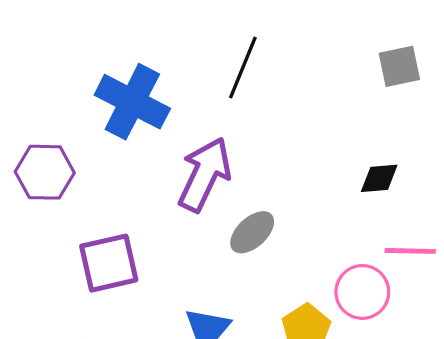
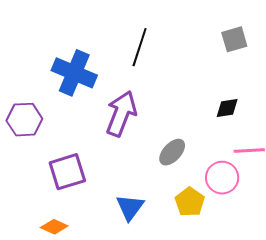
gray ellipse: (252, 232) -> (172, 152), moved

